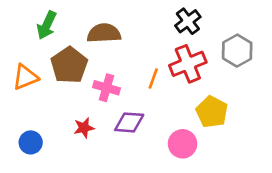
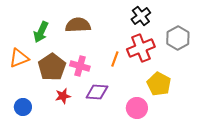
green arrow: (47, 25) -> (41, 32), moved
brown pentagon: (69, 65) -> (52, 67), moved

